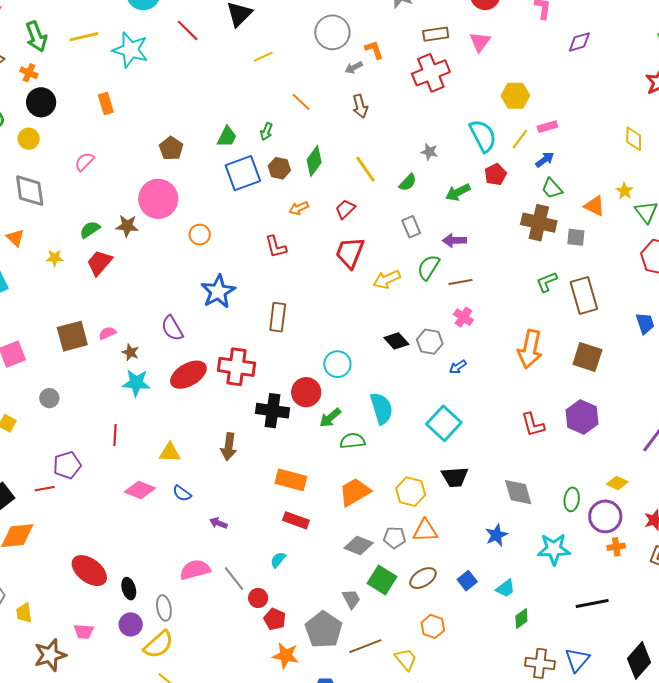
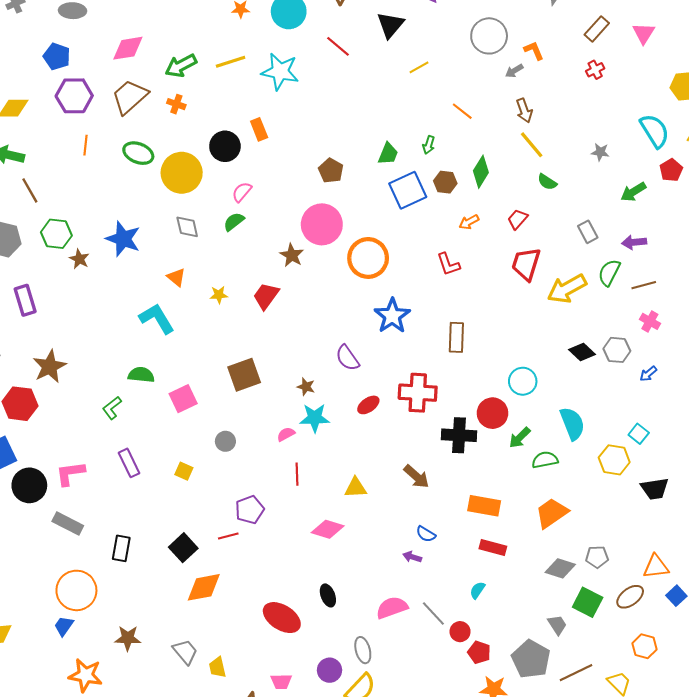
brown rectangle: (436, 34) -> (597, 29), turned -35
green arrow: (36, 36) -> (181, 66), turned 88
red cross: (431, 73) -> (595, 70), size x0.5
black circle: (41, 102) -> (225, 146), moved
yellow circle: (29, 139) -> (182, 173), size x1.8
yellow line: (365, 169) -> (532, 145), moved
green semicircle: (408, 183) -> (547, 182), moved, turned 84
gray diamond: (30, 191) -> (187, 227), size x0.7
brown star: (127, 226) -> (292, 255), turned 30
green semicircle: (90, 230) -> (234, 222), moved
orange circle: (200, 235) -> (368, 258), size x1.8
yellow arrow: (387, 279) -> (567, 289), size x1.4
pink semicircle: (107, 333) -> (286, 434), moved
red ellipse: (188, 375) -> (368, 405), size x0.6
cyan square: (444, 423) -> (639, 434), size x0.6
brown arrow: (229, 447) -> (416, 477), turned -52
yellow hexagon: (411, 492) -> (614, 460), moved
blue semicircle: (182, 493) -> (426, 534), moved
orange triangle: (425, 531) -> (656, 567), moved
black ellipse: (129, 589) -> (328, 595), moved

